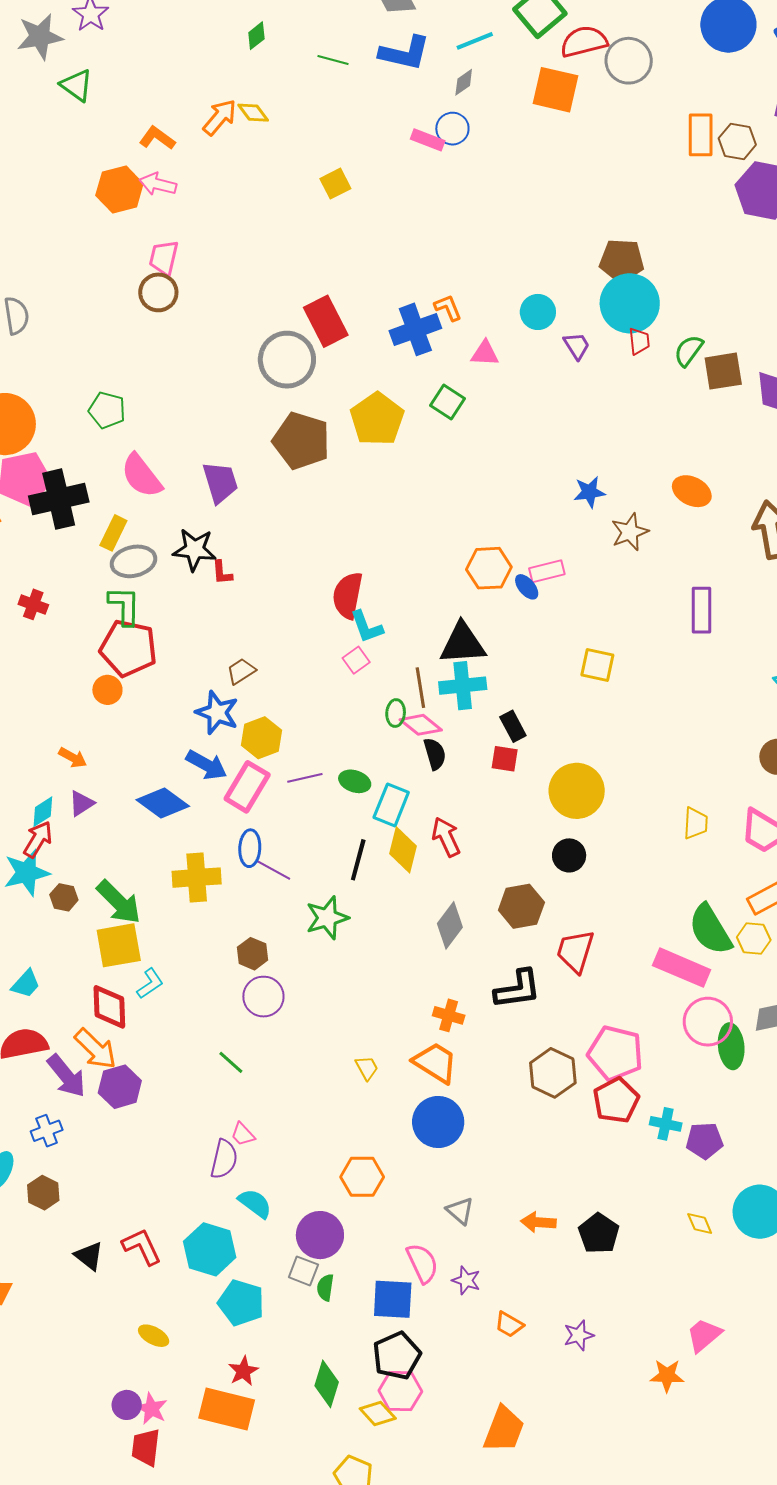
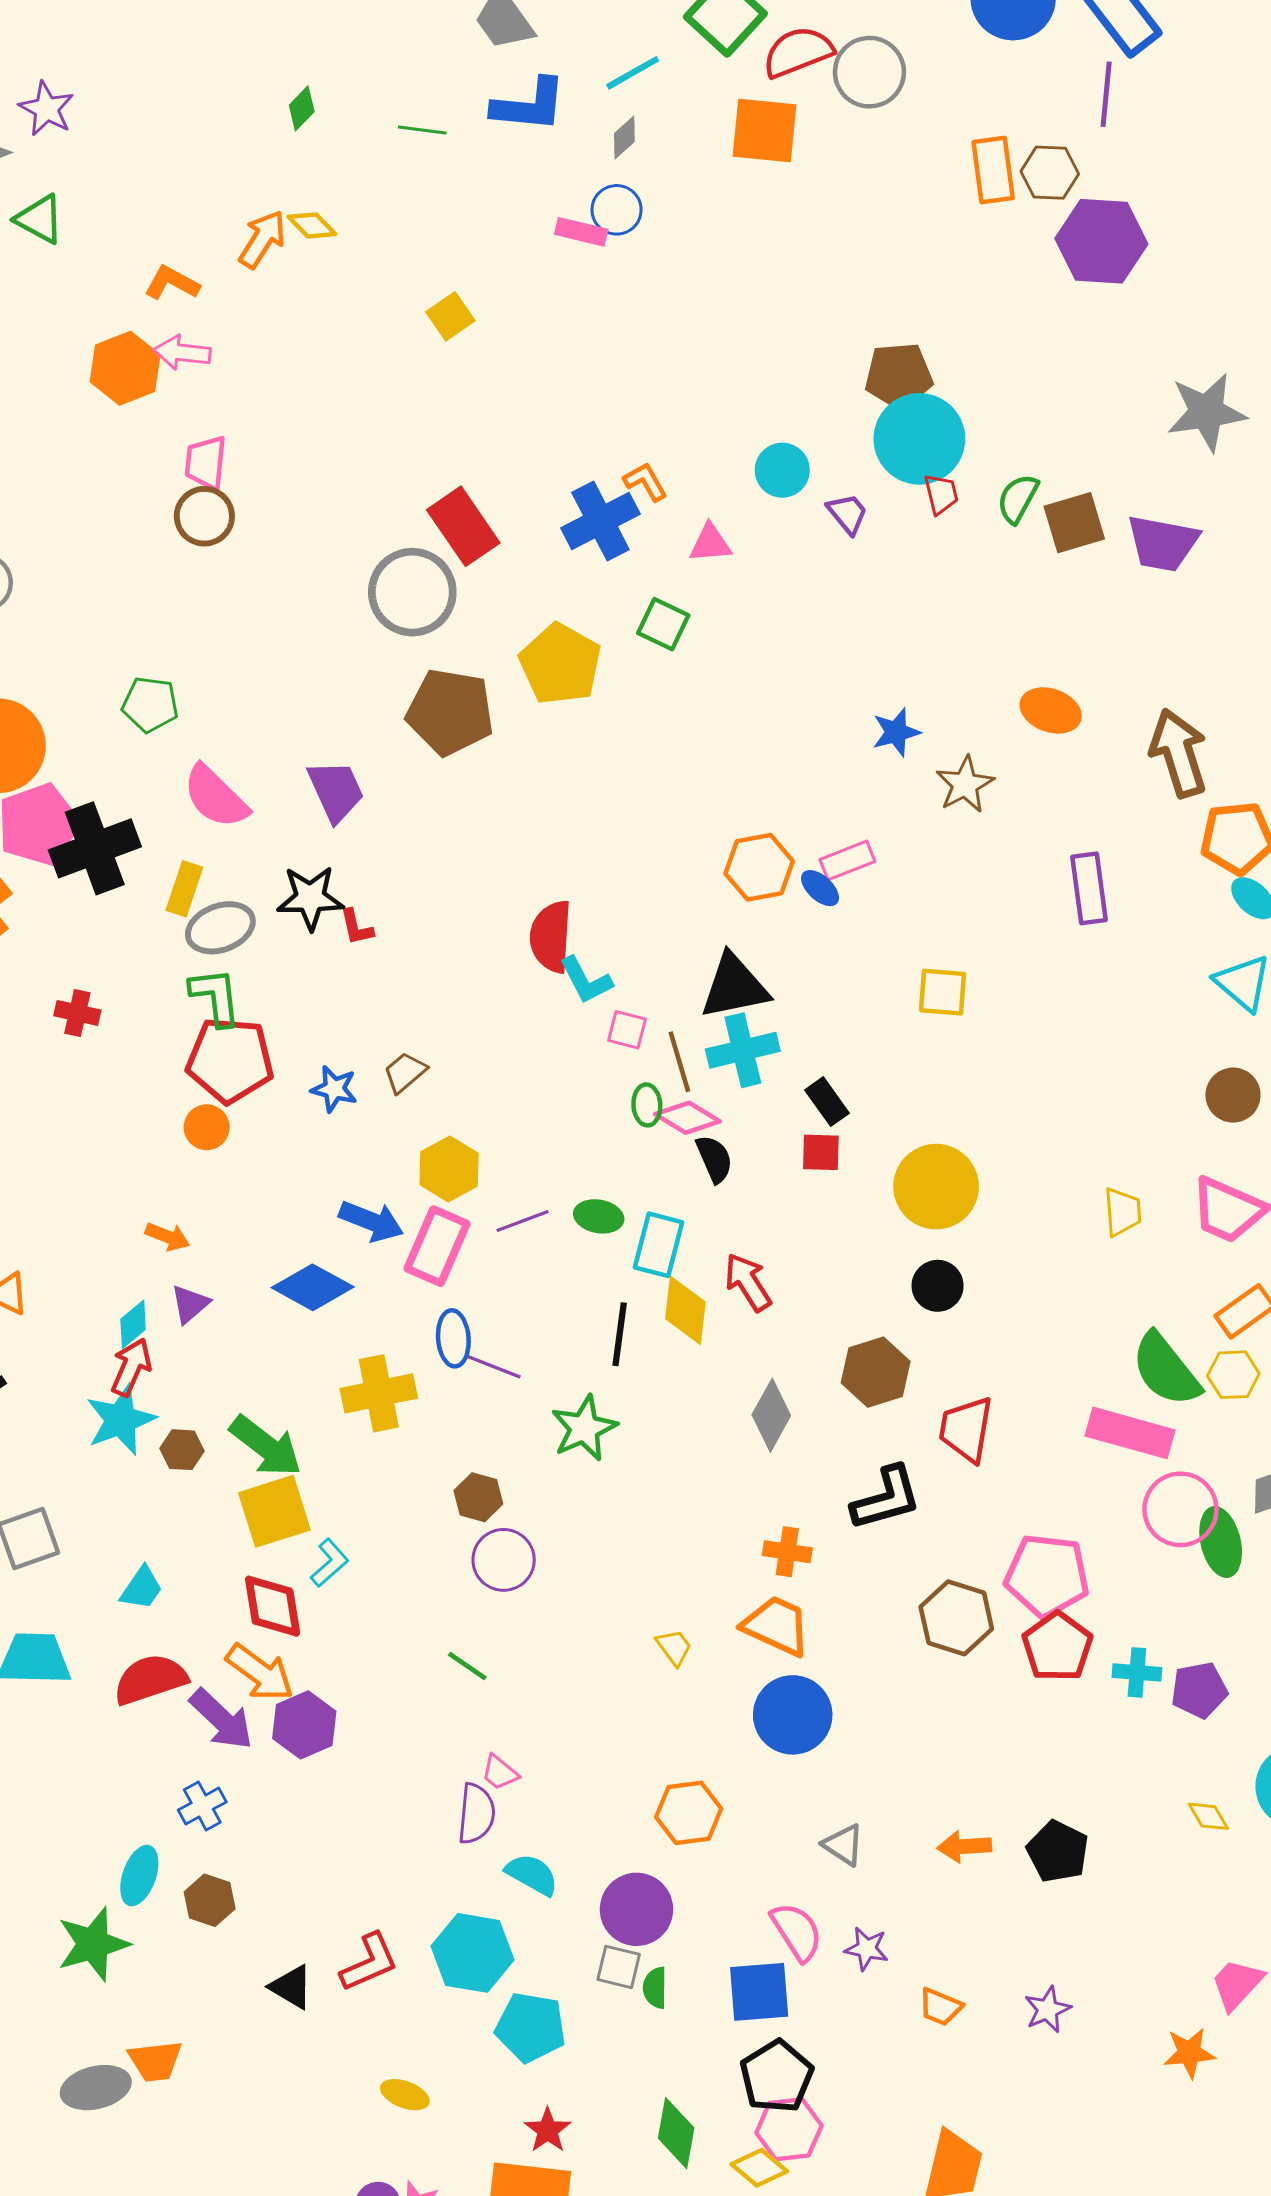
pink square: (356, 660) -> (627, 1030), moved, turned -32
blue star: (217, 713) -> (334, 1089), moved, size x0.7
red L-shape: (142, 1247) -> (369, 1962), turned 99

